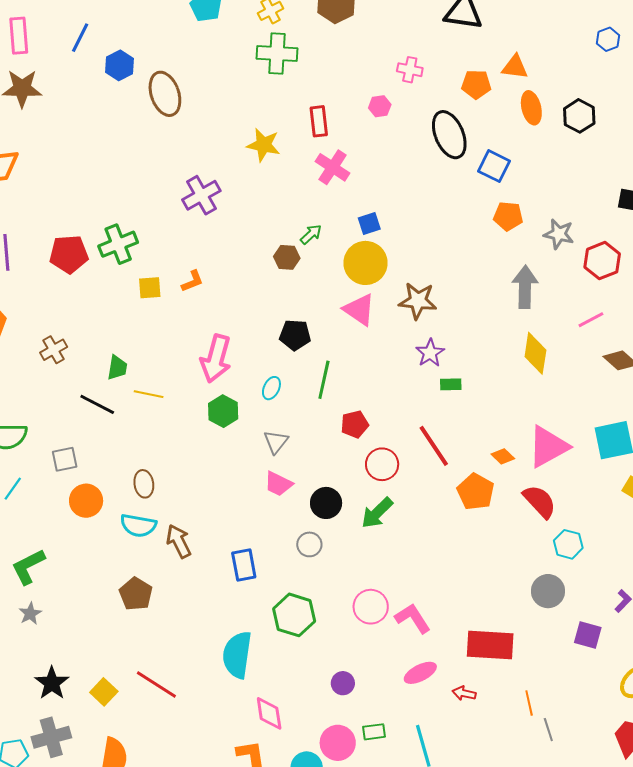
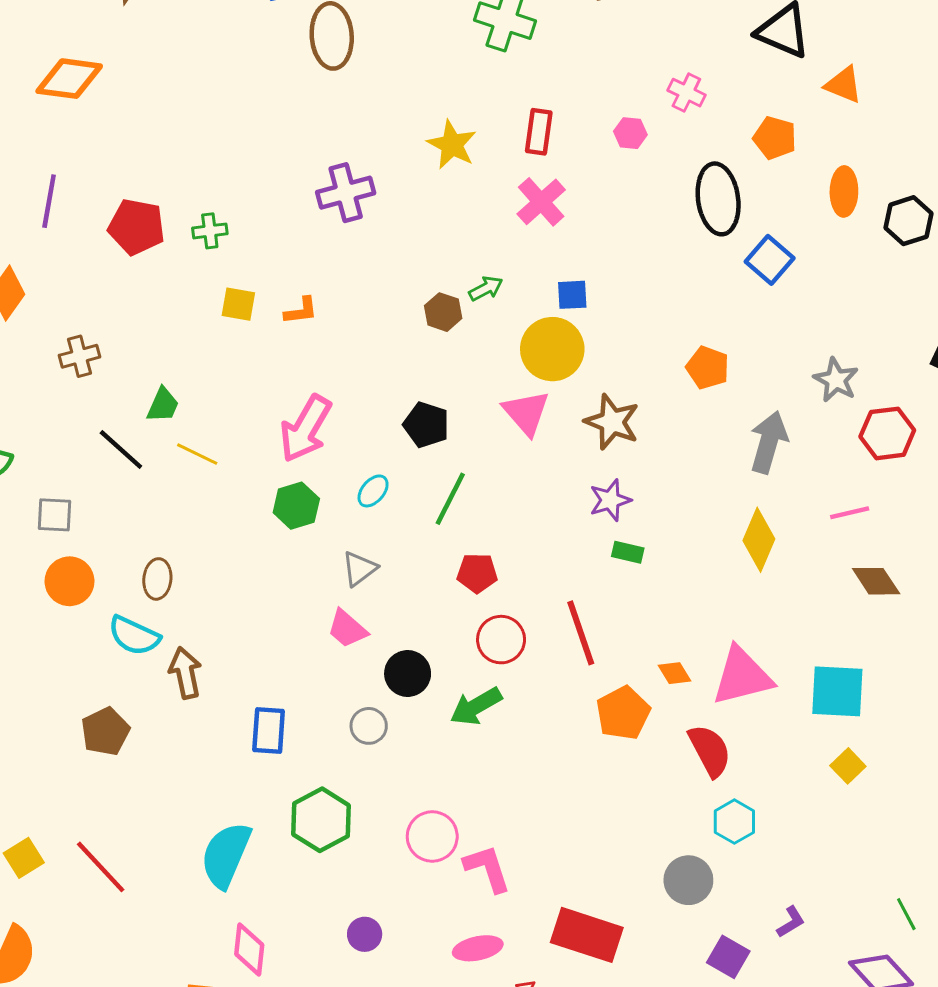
orange triangle: (515, 67) -> (844, 85), moved
orange pentagon: (508, 216) -> (708, 368), moved
green cross: (118, 244) -> (210, 231), size x0.6

